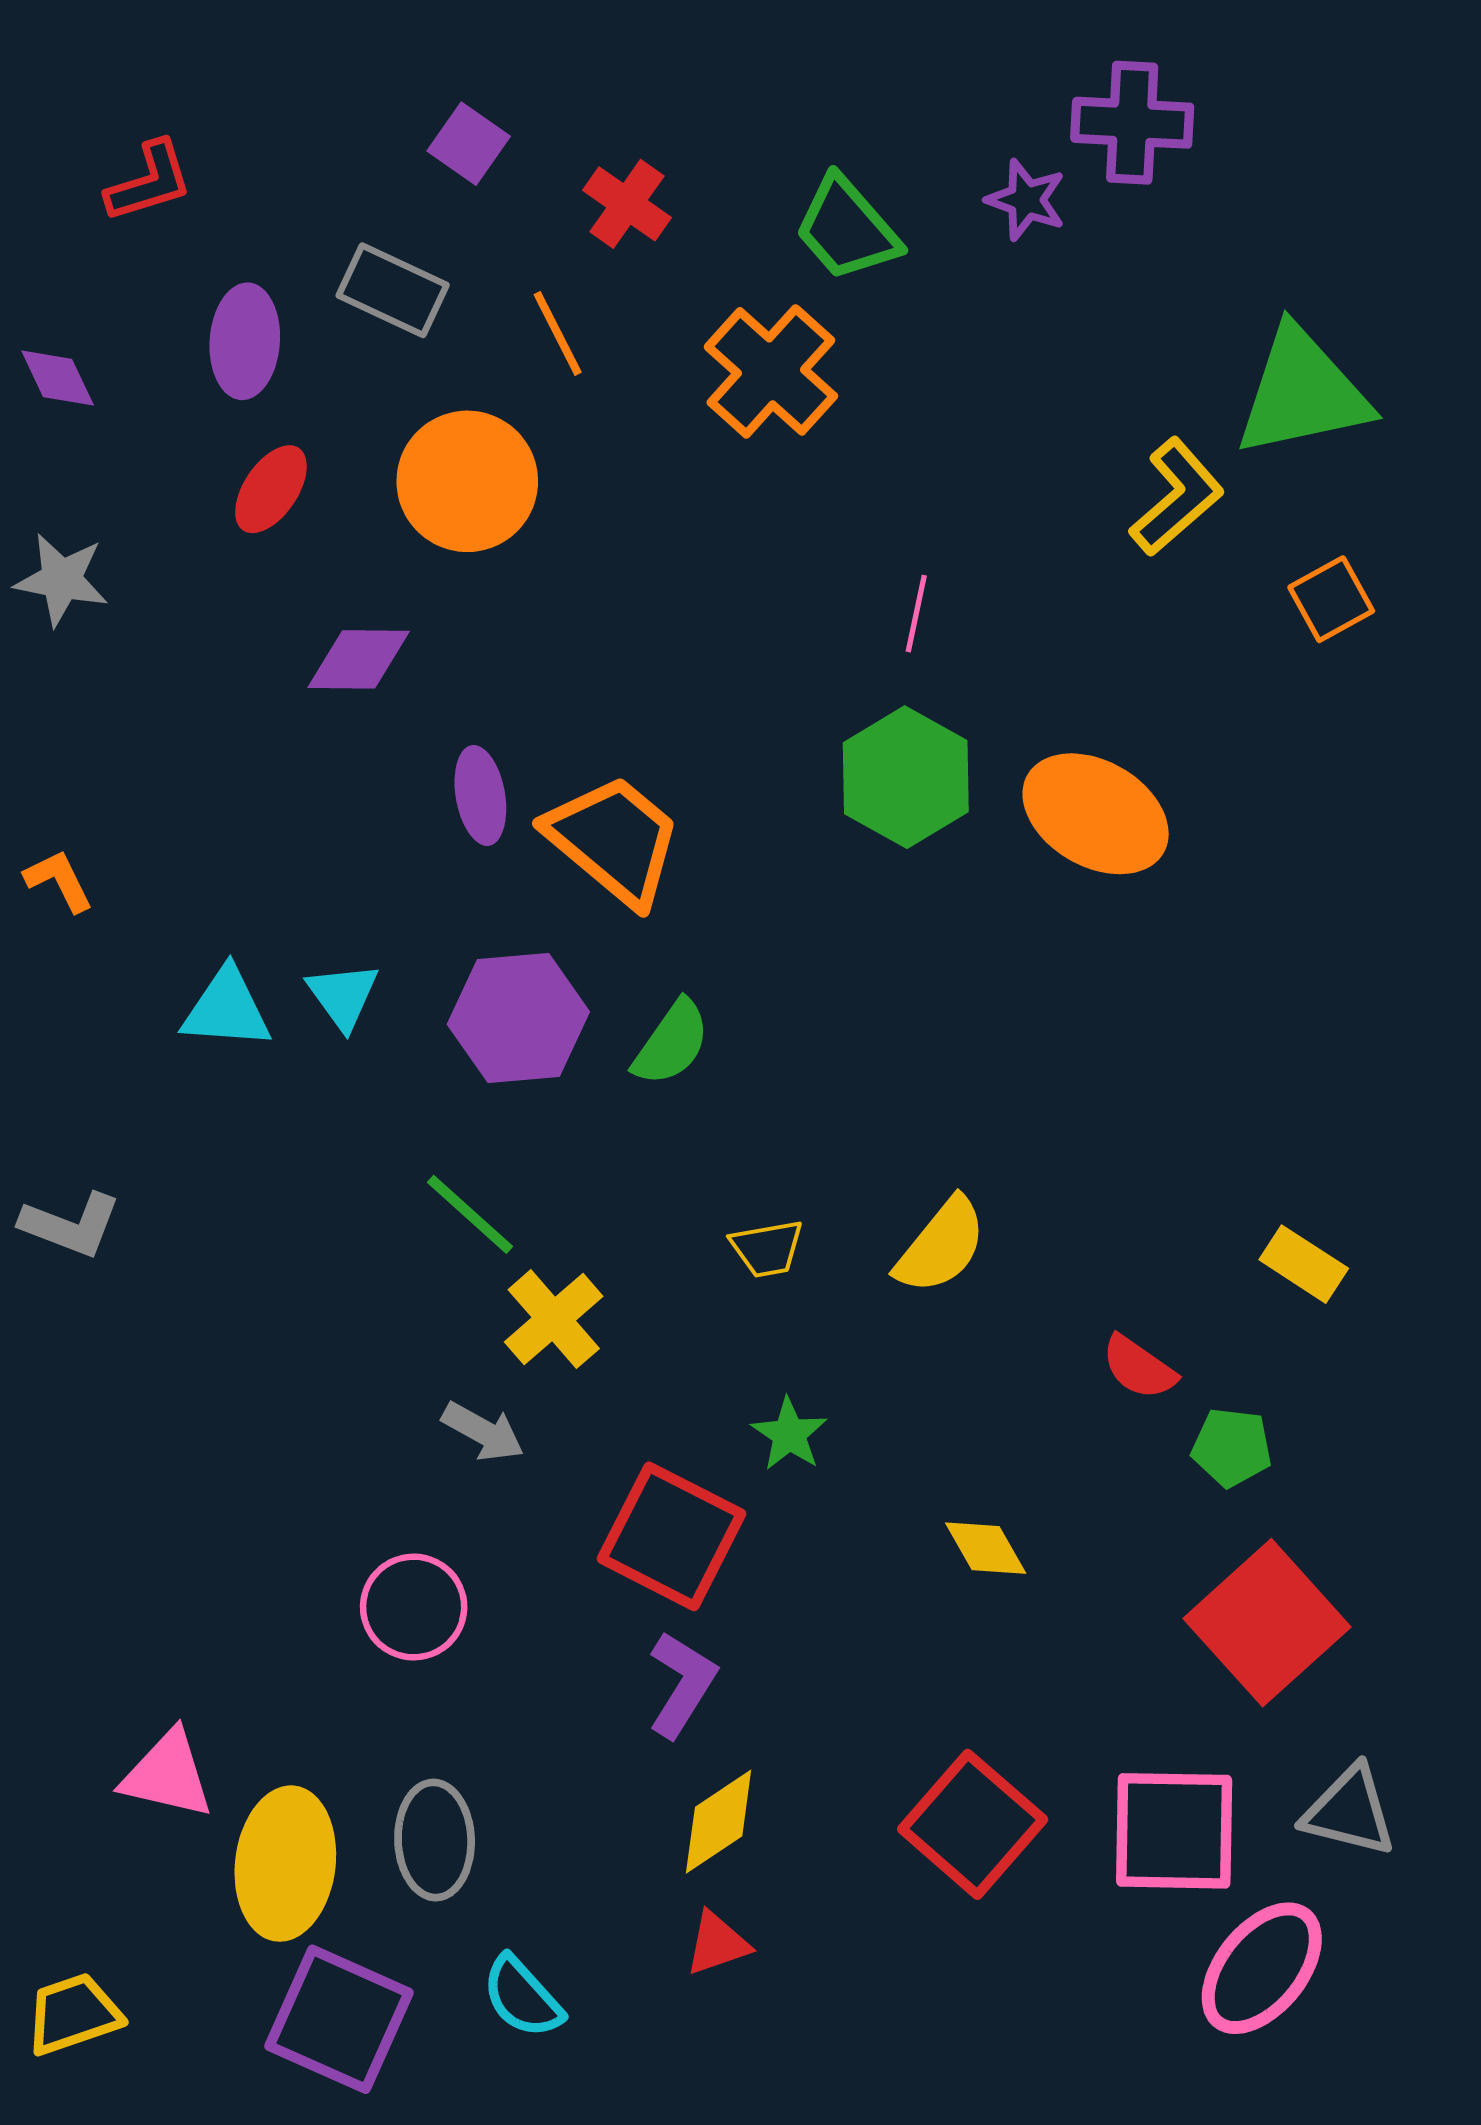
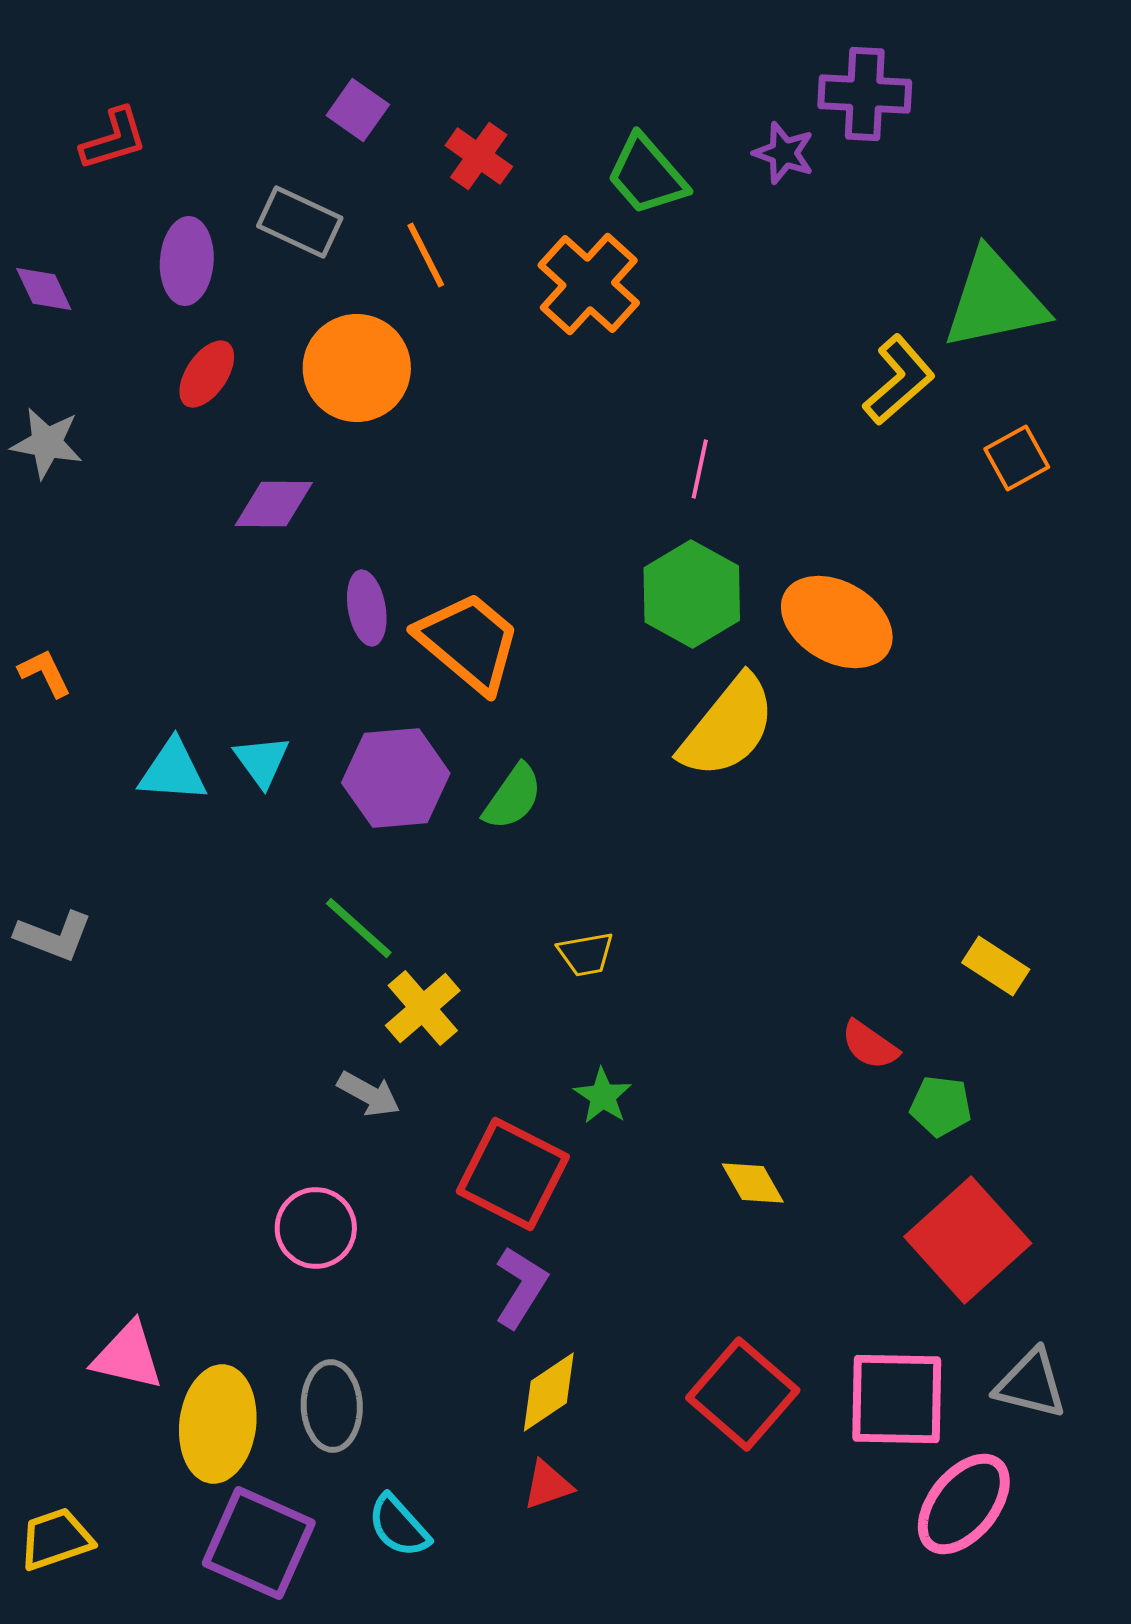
yellow semicircle: (941, 1246) -> (728, 727), moved, size x1.4

